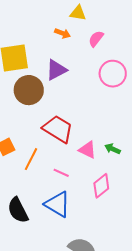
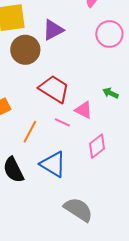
green arrow: (112, 149) -> (110, 93), moved
orange line: (31, 159) -> (30, 132), moved
pink line: (61, 173) -> (62, 122), moved

